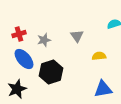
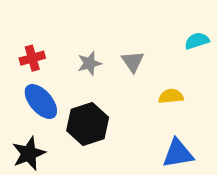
gray star: (44, 40) -> (89, 63), moved

